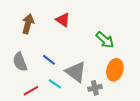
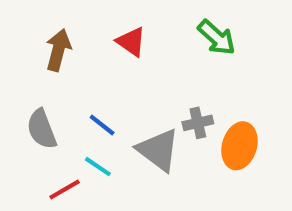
green arrow: (105, 40) -> (217, 37), moved
cyan line: (55, 84) -> (98, 167), moved
gray cross: (95, 88) -> (198, 123), moved

